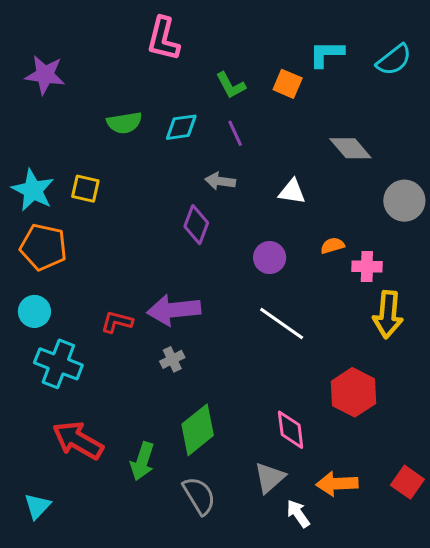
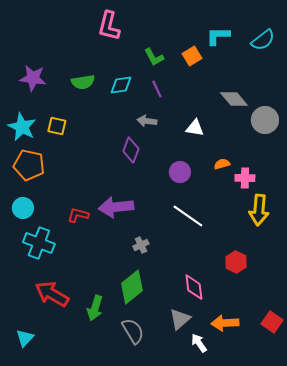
purple star: (45, 75) -> (33, 78), moved
orange square: (288, 84) -> (192, 56), turned 36
gray circle: (404, 201) -> (265, 120), moved
gray cross: (172, 359) -> (141, 245), moved
red hexagon: (353, 392) -> (236, 262), size x0.7

